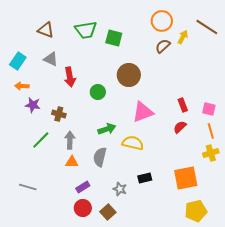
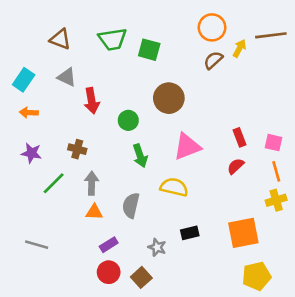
brown line: (207, 27) -> (271, 35), turned -40
purple star: (33, 105) -> (31, 153), moved
green arrow: (107, 129) -> (140, 156), moved, turned 90

